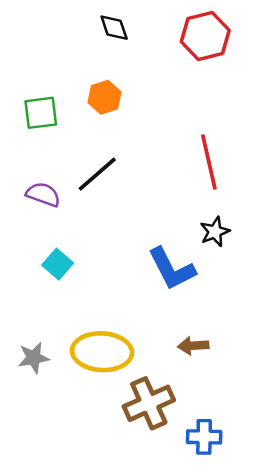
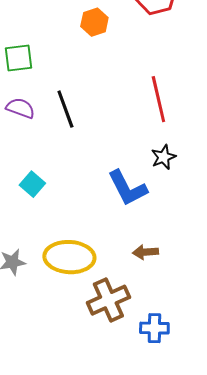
orange hexagon: (104, 97) -> (94, 22), moved
black line: (97, 174) -> (65, 109), turned -69
purple semicircle: (43, 194) -> (20, 108), moved

